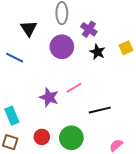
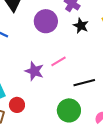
red circle: (42, 137) -> (17, 105), moved
green circle: (71, 138) -> (69, 110), moved

